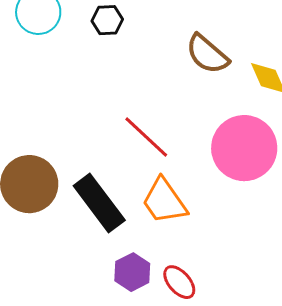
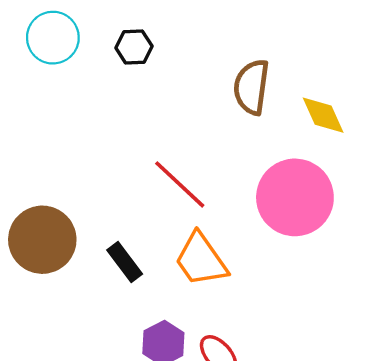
brown semicircle: (207, 54) -> (251, 87), turned 57
black rectangle: (99, 203) -> (125, 262), size x0.6

